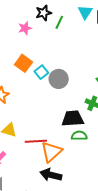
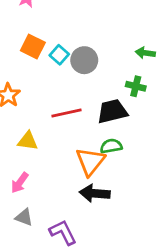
green semicircle: (79, 136) -> (111, 146), moved
red line: (36, 141) -> (67, 113), moved

